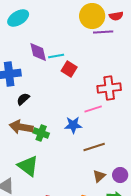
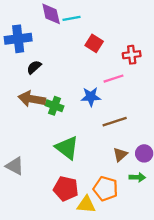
red square: (69, 69) -> (94, 43), moved
red cross: (109, 88) -> (132, 55), size x0.7
green triangle: (28, 166) -> (67, 148), moved

